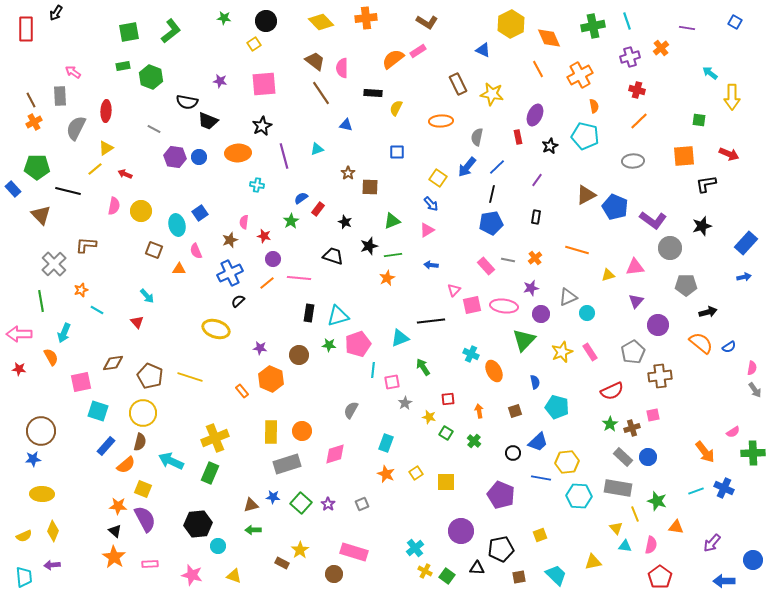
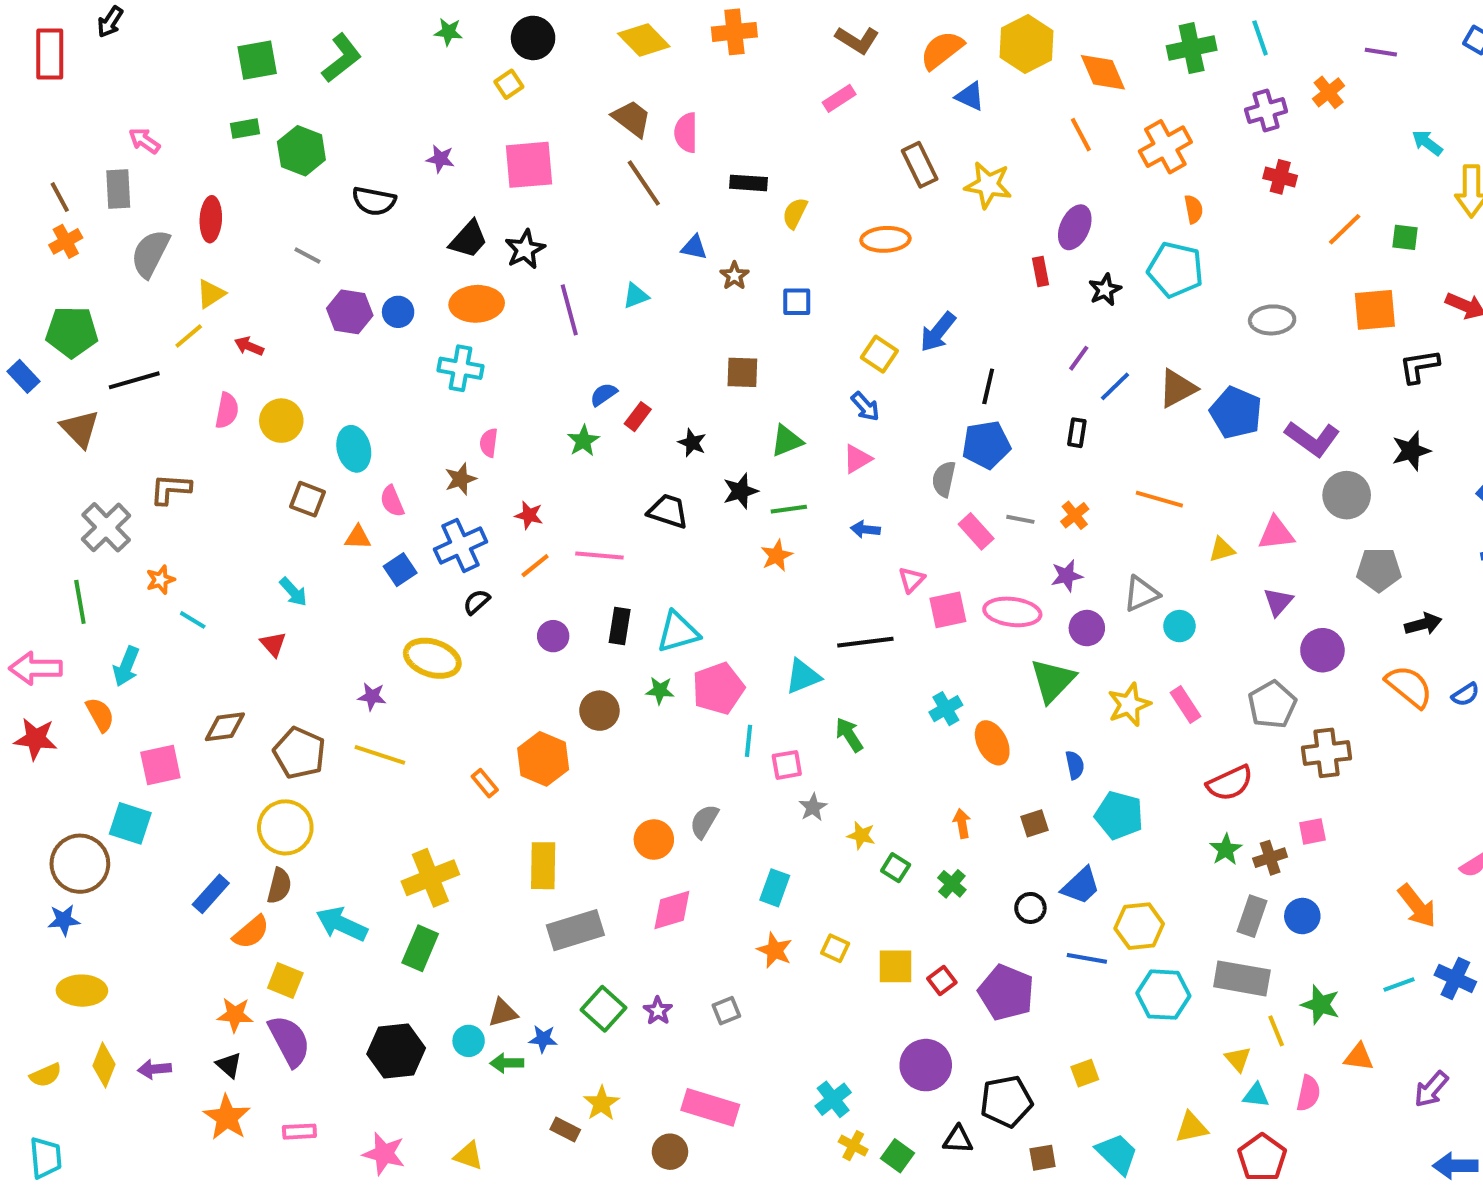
orange semicircle: (393, 59) -> (942, 50), moved
black trapezoid: (208, 121) -> (469, 239), moved, turned -70
orange line: (639, 121) -> (1345, 229), moved
gray semicircle: (477, 137) -> (944, 479), moved
blue line: (497, 167) -> (1115, 386), moved
brown star: (348, 173) -> (734, 276), moved
cyan cross: (257, 185) -> (461, 368), moved, size x1.5
black line: (68, 191) -> (134, 380), turned -30
blue square: (200, 213) -> (400, 570), moved
red star: (264, 236) -> (529, 515), moved
purple circle: (273, 259) -> (553, 636), moved
purple star: (260, 348) -> (372, 697), moved
cyan cross: (471, 354) -> (946, 709), turned 35
red star: (19, 369) -> (36, 739), size x1.5
red square: (448, 399) -> (942, 980), moved, turned -32
cyan square: (98, 411) -> (130, 823), moved
orange circle: (302, 431) -> (654, 840), moved
gray rectangle: (623, 457) -> (1252, 916), turned 66
yellow square: (416, 473) -> (835, 948), turned -32
blue star: (273, 497) -> (543, 1039), moved
cyan circle: (218, 546) -> (469, 1041), moved
purple arrow: (52, 565) -> (154, 1069), moved
red pentagon: (660, 577) -> (1262, 1158), moved

